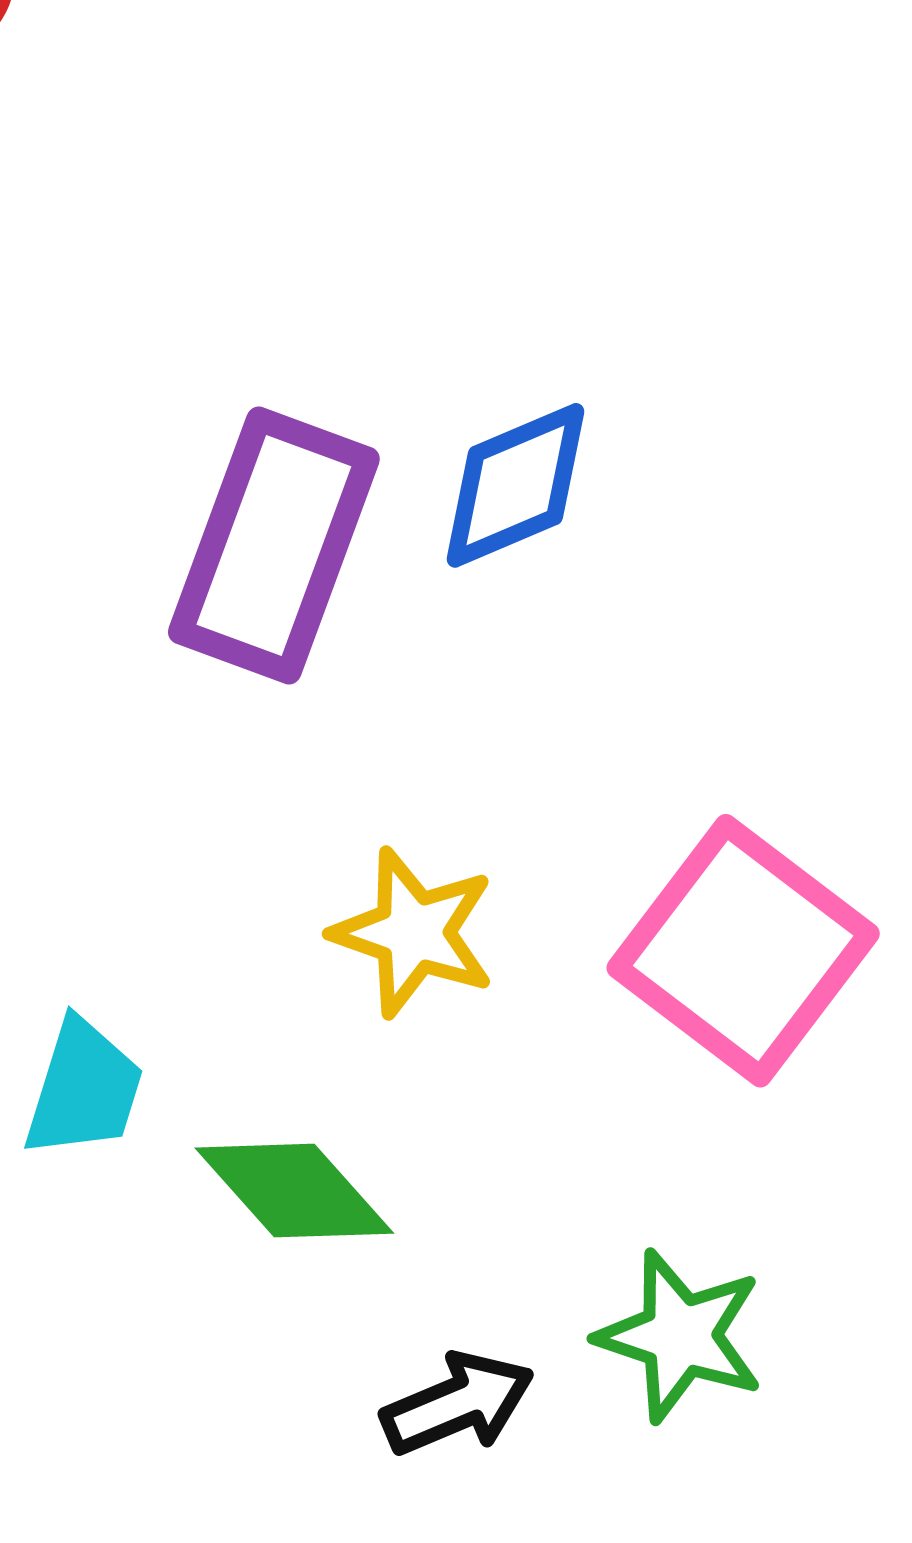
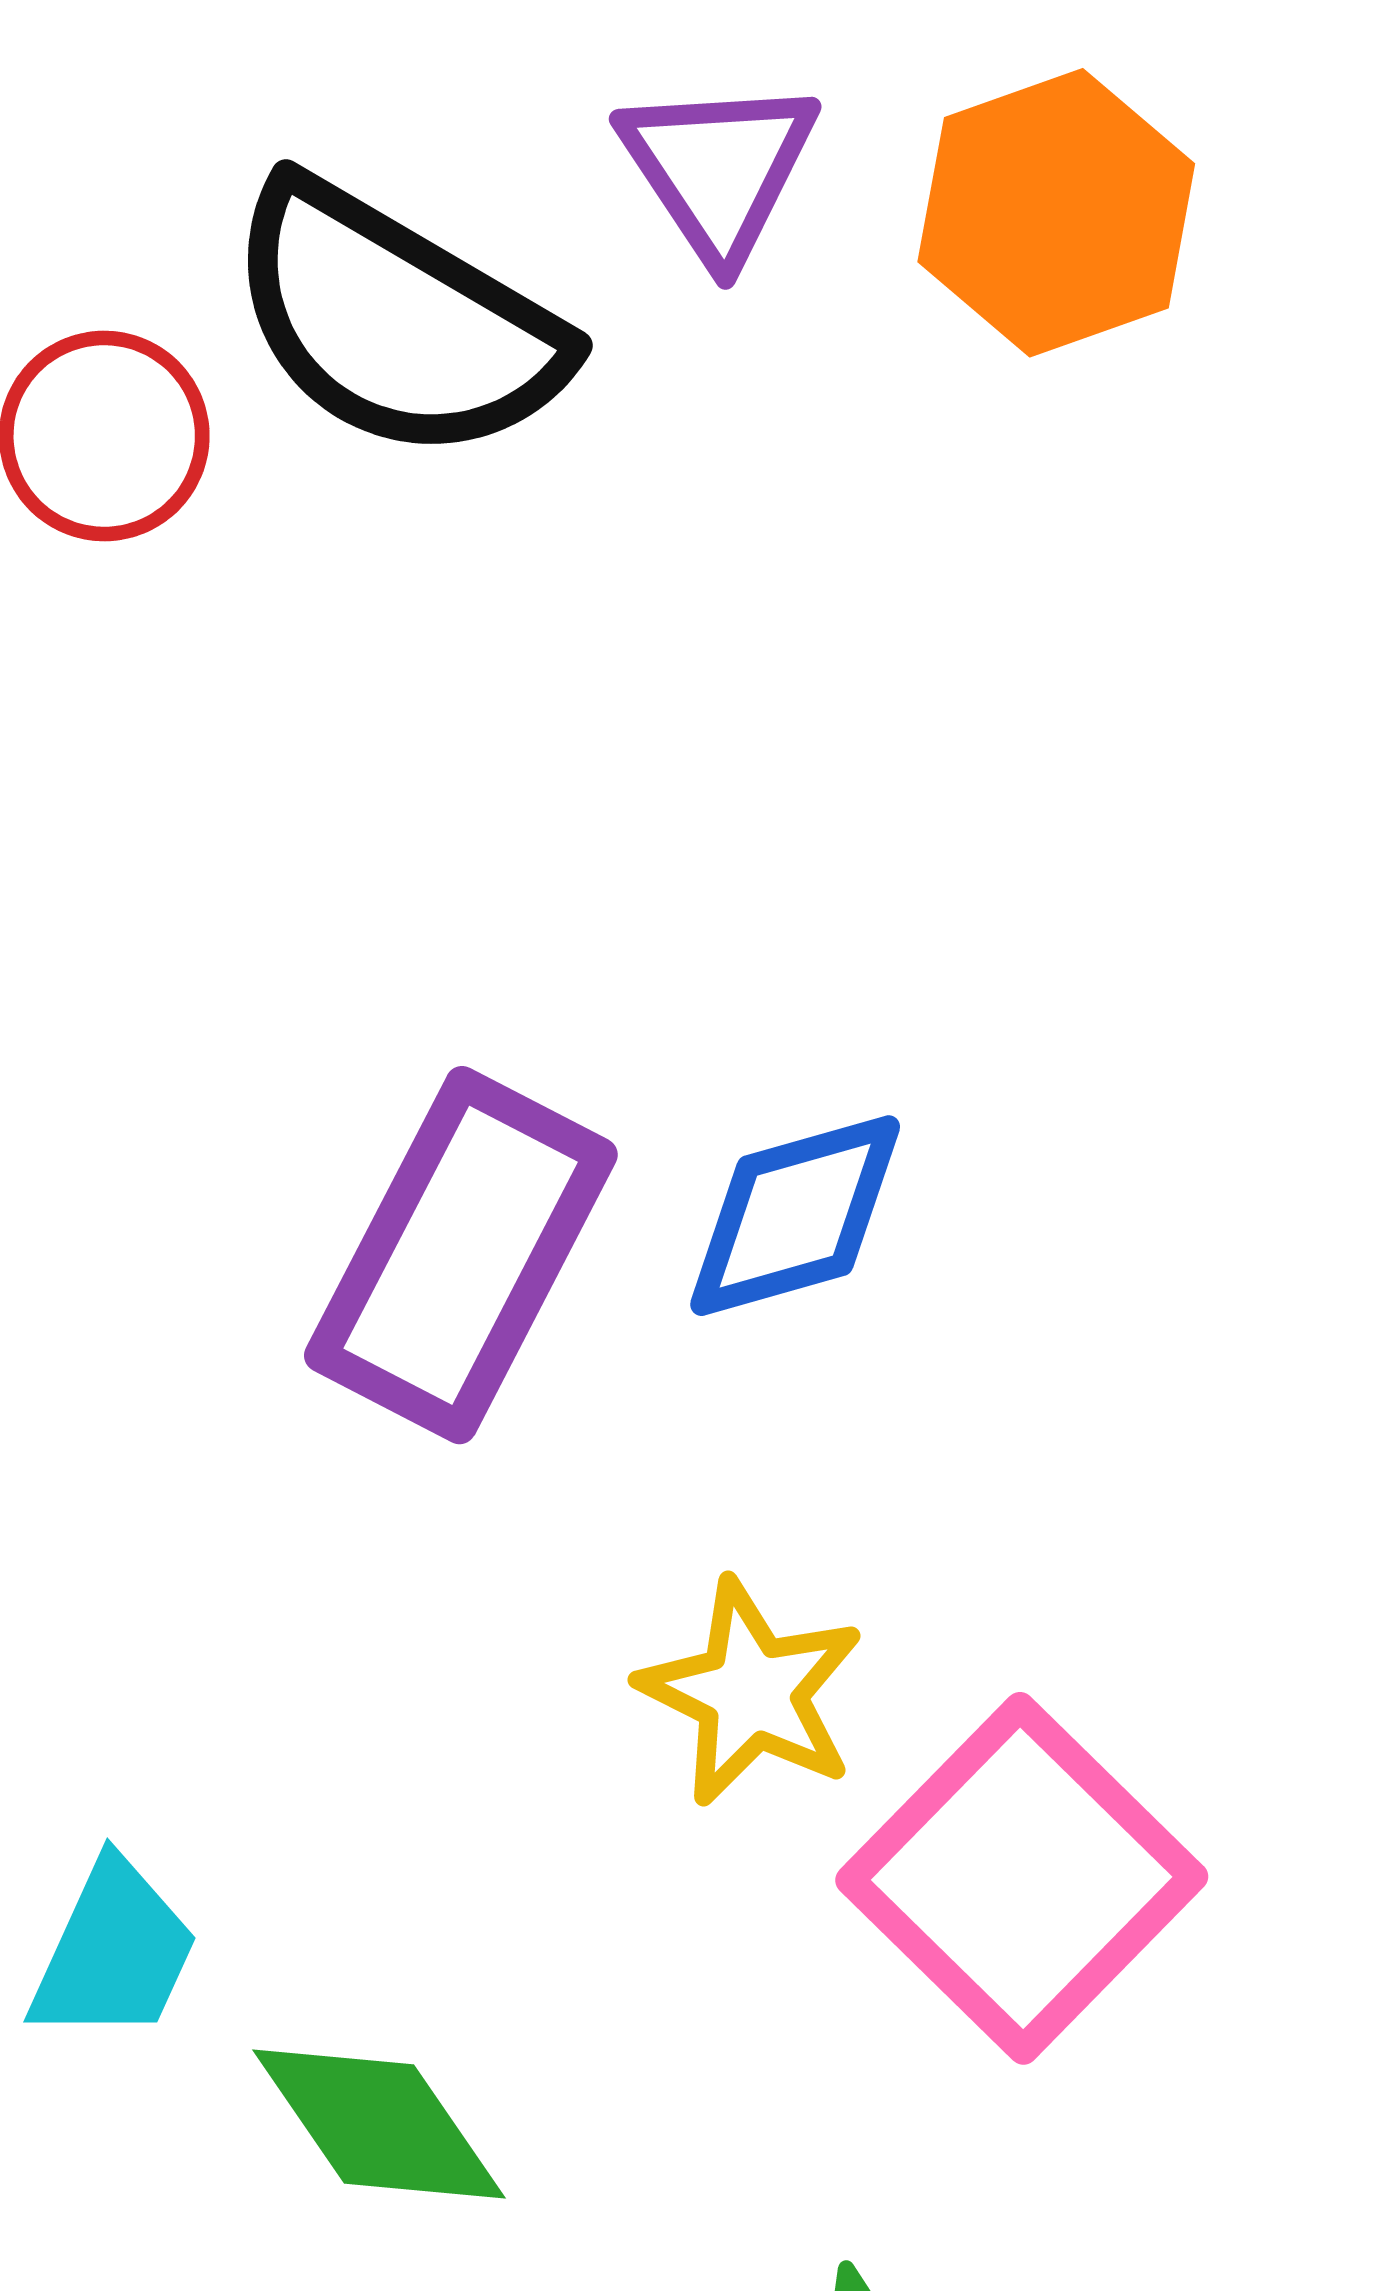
yellow star: (414, 933) -> (751, 1693), moved

